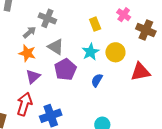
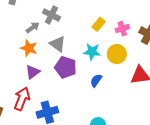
pink cross: (124, 15) -> (122, 29), moved, turned 32
yellow rectangle: (95, 24) -> (99, 24), turned 56
cyan star: (90, 52) -> (92, 52), turned 30
purple pentagon: (65, 69) -> (66, 67), turned -30

